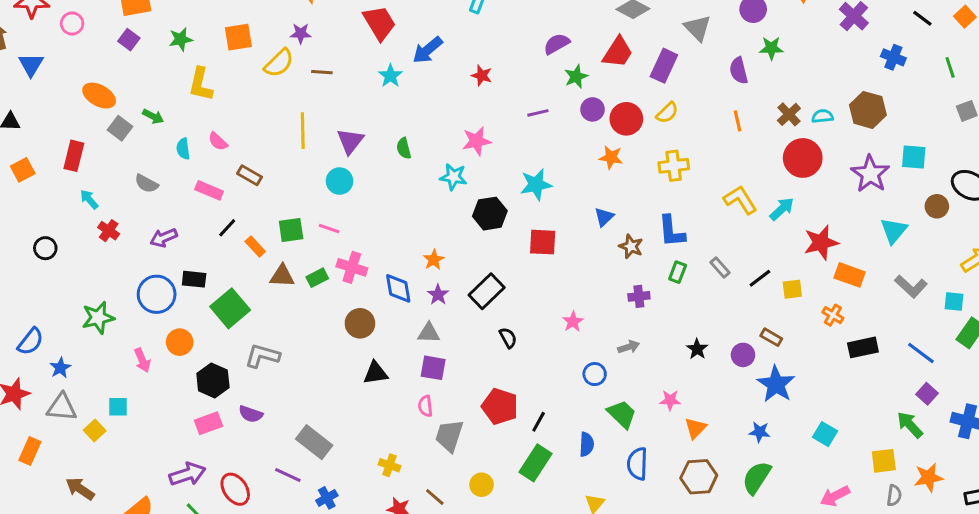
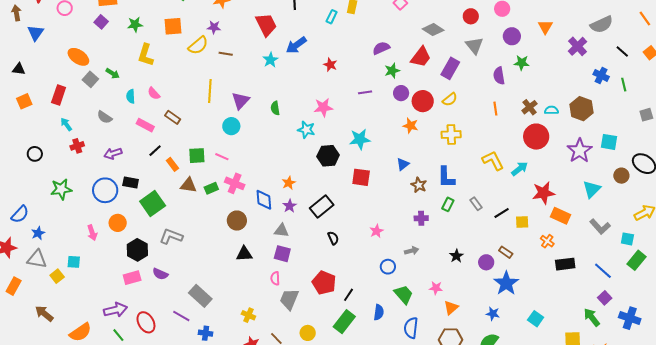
green line: (950, 67) -> (624, 85), moved
red cross: (109, 231) -> (77, 146), turned 32
green star: (98, 318) -> (61, 189), moved
blue cross: (327, 498) -> (206, 333), turned 32

